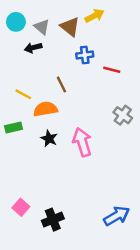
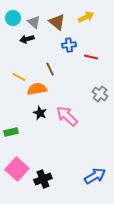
yellow arrow: (95, 16) -> (86, 17), moved
green rectangle: (14, 127) -> (11, 132), moved
pink arrow: (82, 142) -> (67, 116), turned -30
pink square: (21, 207) -> (17, 169), size x1.6

